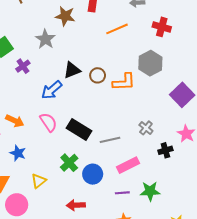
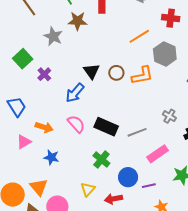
orange line: (117, 29) -> (139, 36), moved
gray star: (45, 39) -> (53, 36), moved
black triangle: (72, 70) -> (91, 71), turned -36
blue circle: (93, 174) -> (128, 177), moved
yellow triangle: (39, 181) -> (88, 189), moved
purple line: (122, 193) -> (149, 186), moved

